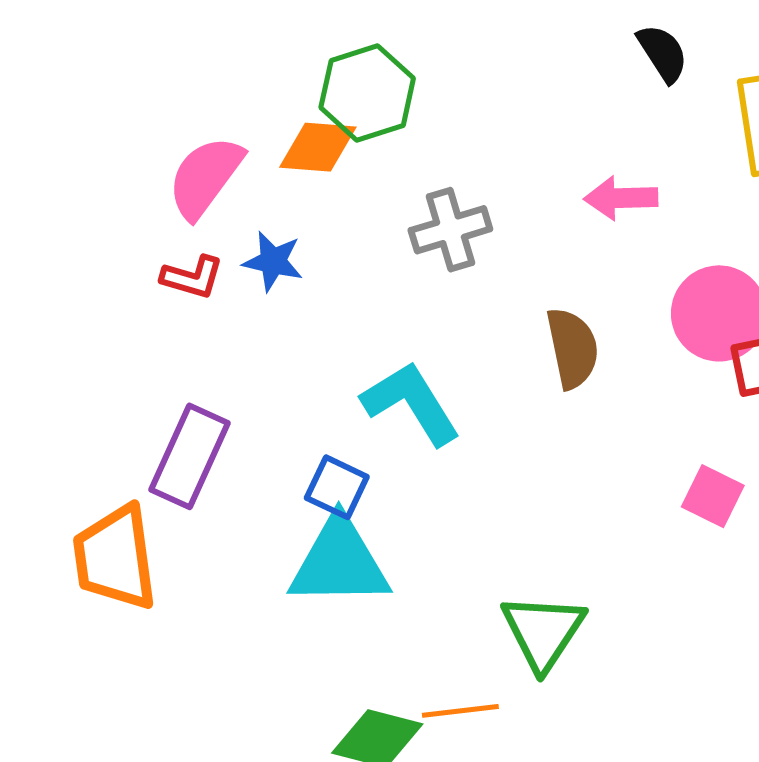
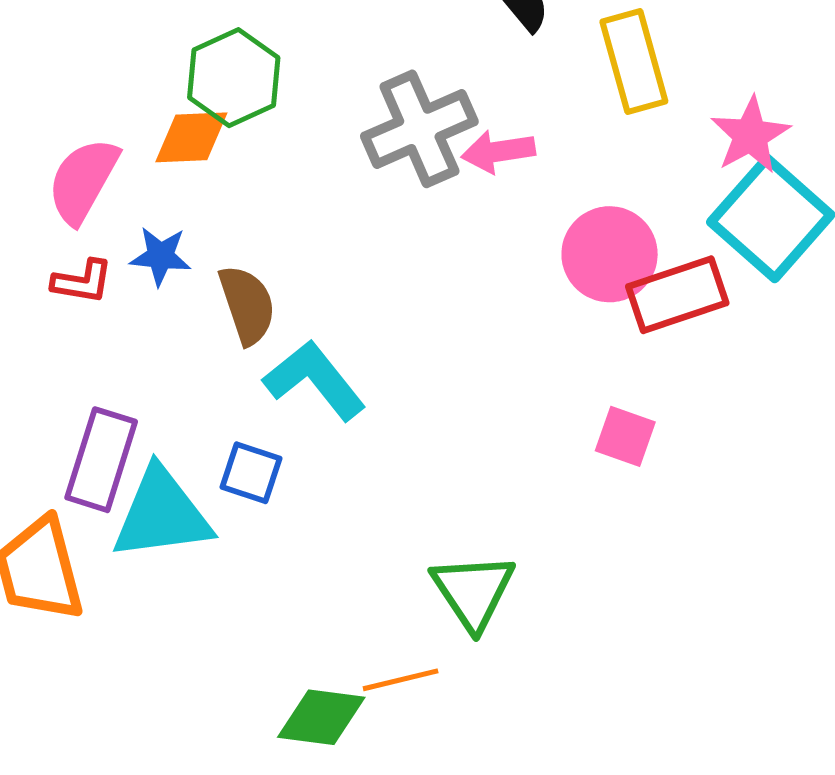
gray cross: (450, 230) -> (419, 129), moved, size x1.4
brown semicircle: (572, 348) -> (247, 305), moved
cyan triangle: (339, 562) -> (162, 514), moved

